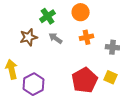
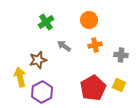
green cross: (48, 16) -> (46, 22), moved
brown star: (29, 37) -> (38, 60), moved

